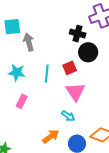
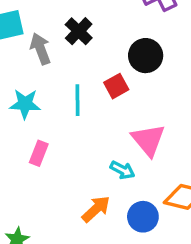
black cross: (78, 34) -> (79, 31), moved, turned 35
pink triangle: (75, 92) -> (148, 140), moved

